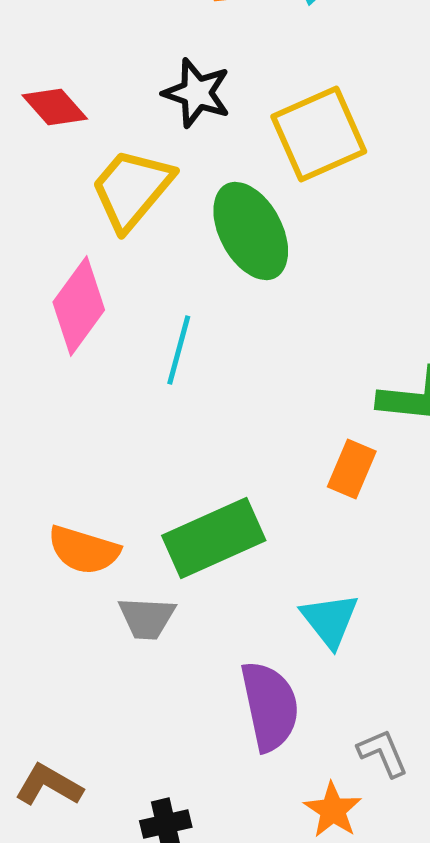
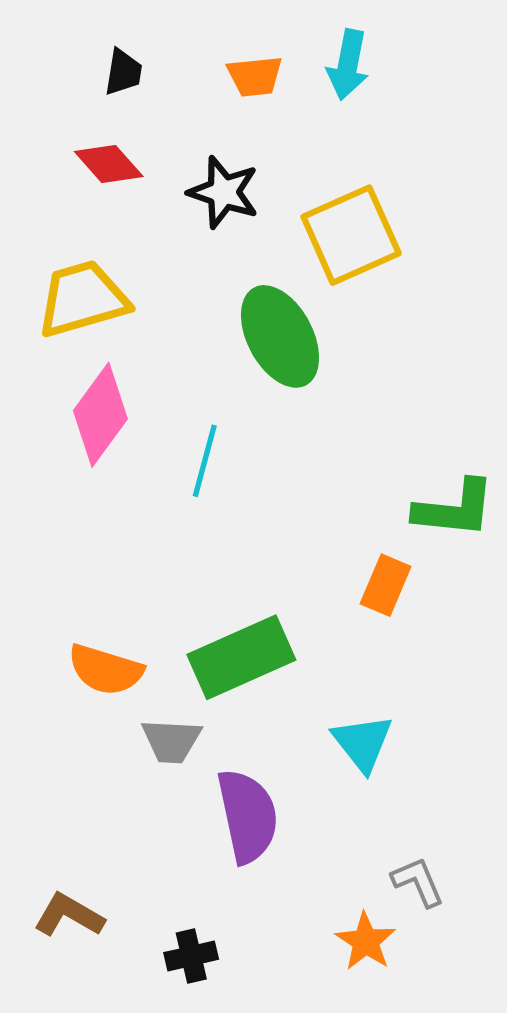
red diamond: (55, 107) -> (109, 164), moved
yellow trapezoid: (132, 189) -> (83, 299), moved, turned 34
purple semicircle: (270, 706) -> (248, 816), moved

